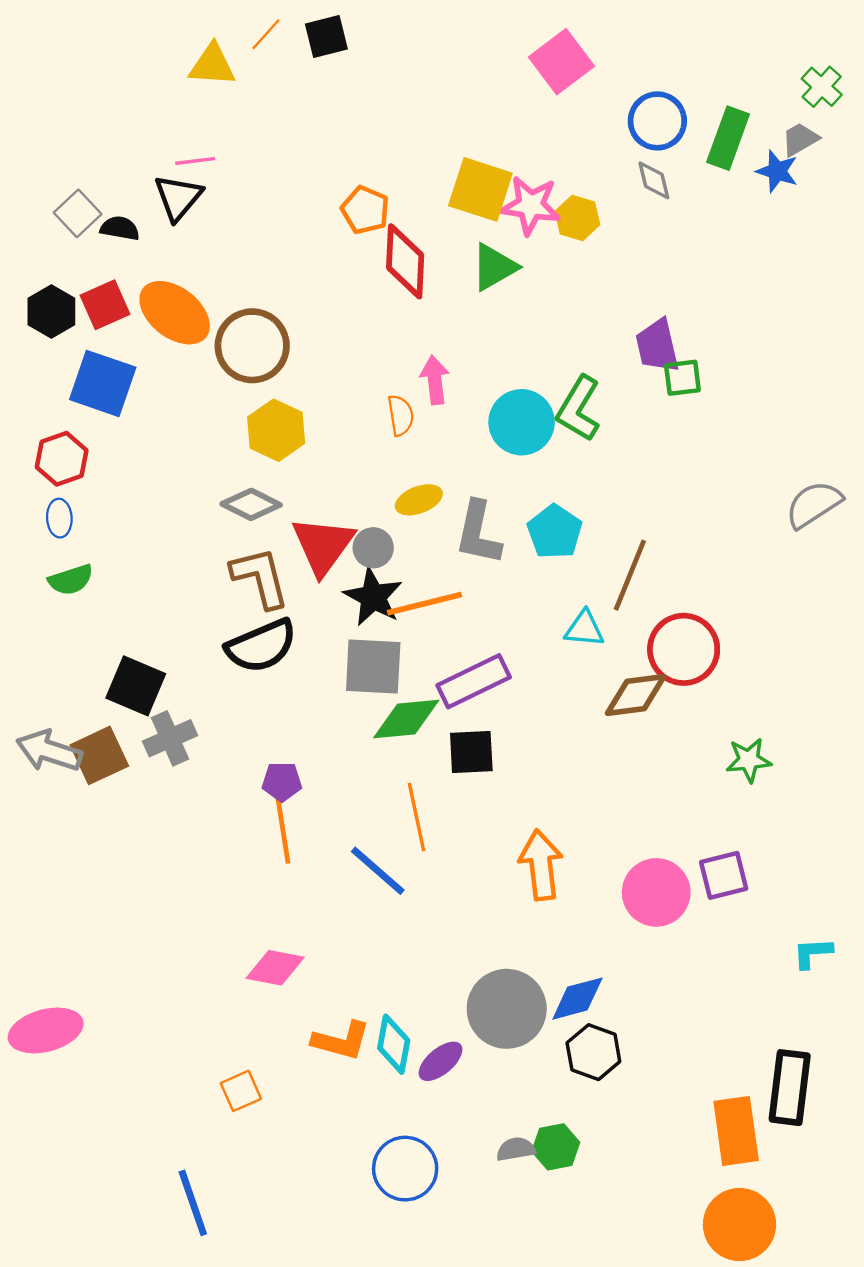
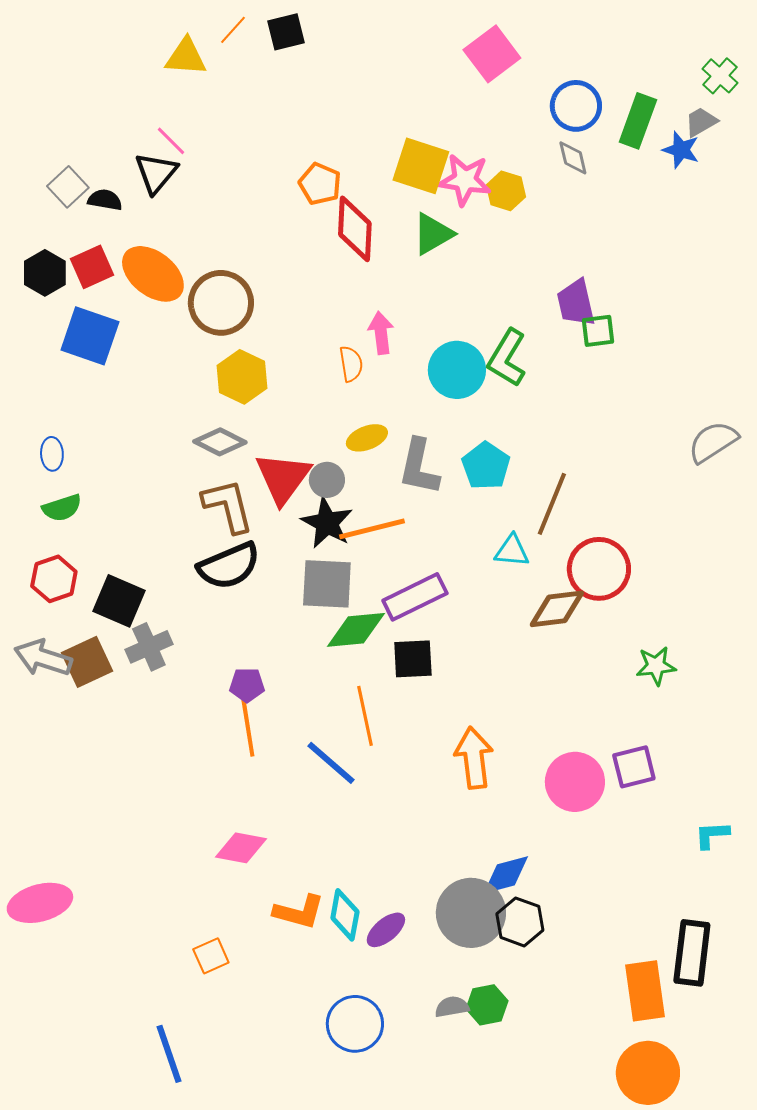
pink line: (195, 161) -> (171, 141), turned 52
red hexagon: (62, 459) -> (54, 579), moved
gray circle: (507, 1009) -> (471, 913), moved

